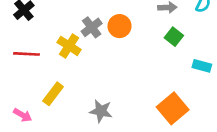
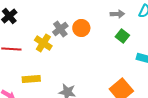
yellow rectangle: (53, 94) -> (31, 79), turned 48

